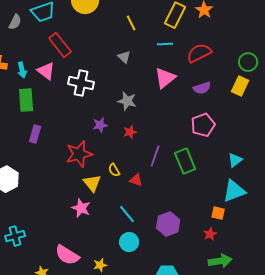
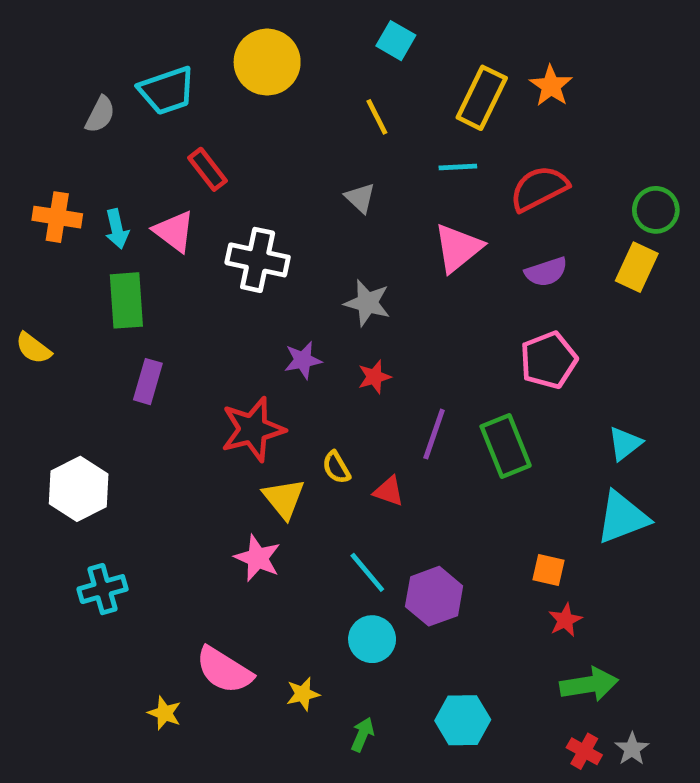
red rectangle: (60, 45) -> (207, 169), size x0.7
orange square: (218, 213) -> (549, 570), moved
purple hexagon: (168, 224) -> (434, 596), moved
cyan cross: (15, 236) -> (103, 589), moved

